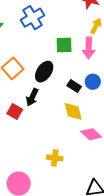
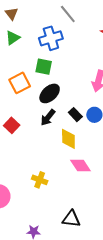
green square: (64, 45) -> (44, 67), moved
black arrow: (32, 97) -> (48, 117), moved

